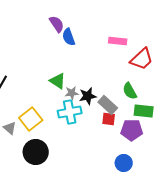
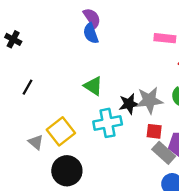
blue semicircle: (69, 37) -> (91, 33), moved
gray star: (72, 93) -> (149, 100), moved, size x1.6
gray rectangle: (108, 105) -> (164, 153), moved

